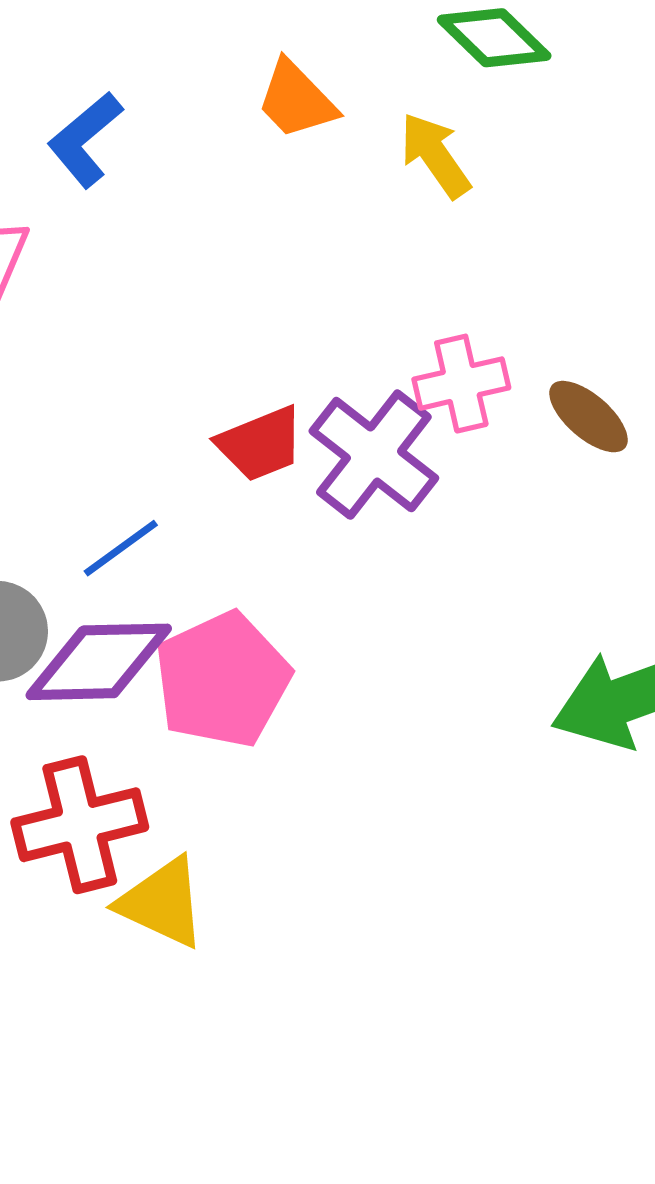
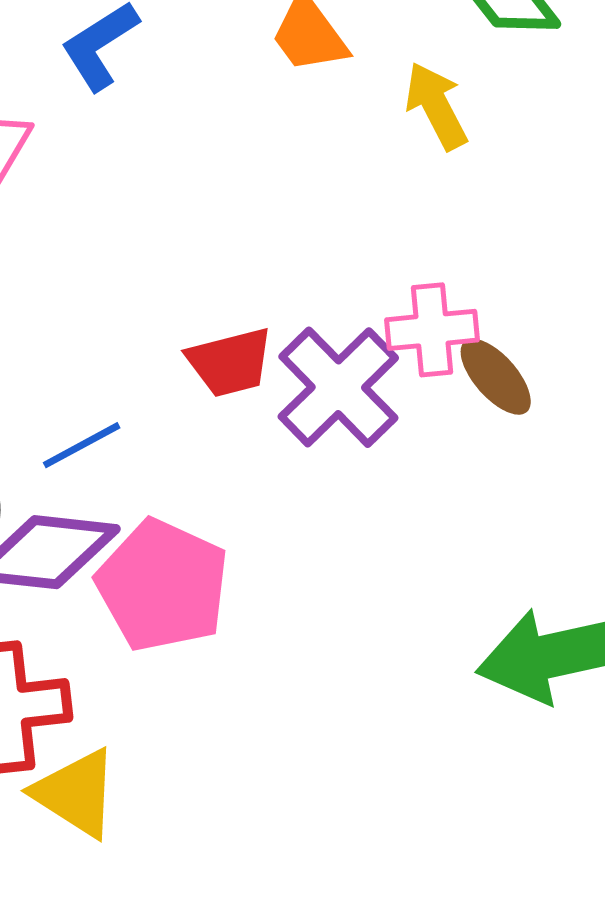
brown ellipse: (588, 417) -> (496, 377), moved
pink pentagon: (222, 680) -> (163, 585), turned -30

